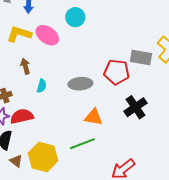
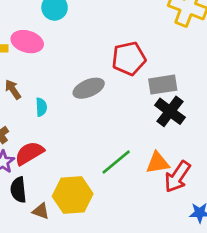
gray rectangle: (141, 57) -> (163, 85), moved
black cross: (135, 107) -> (170, 111), moved
orange triangle: (94, 117) -> (158, 163), moved

